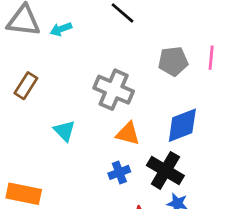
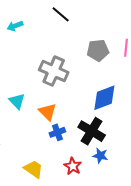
orange triangle: (128, 134) -> (48, 112), moved, turned 30

